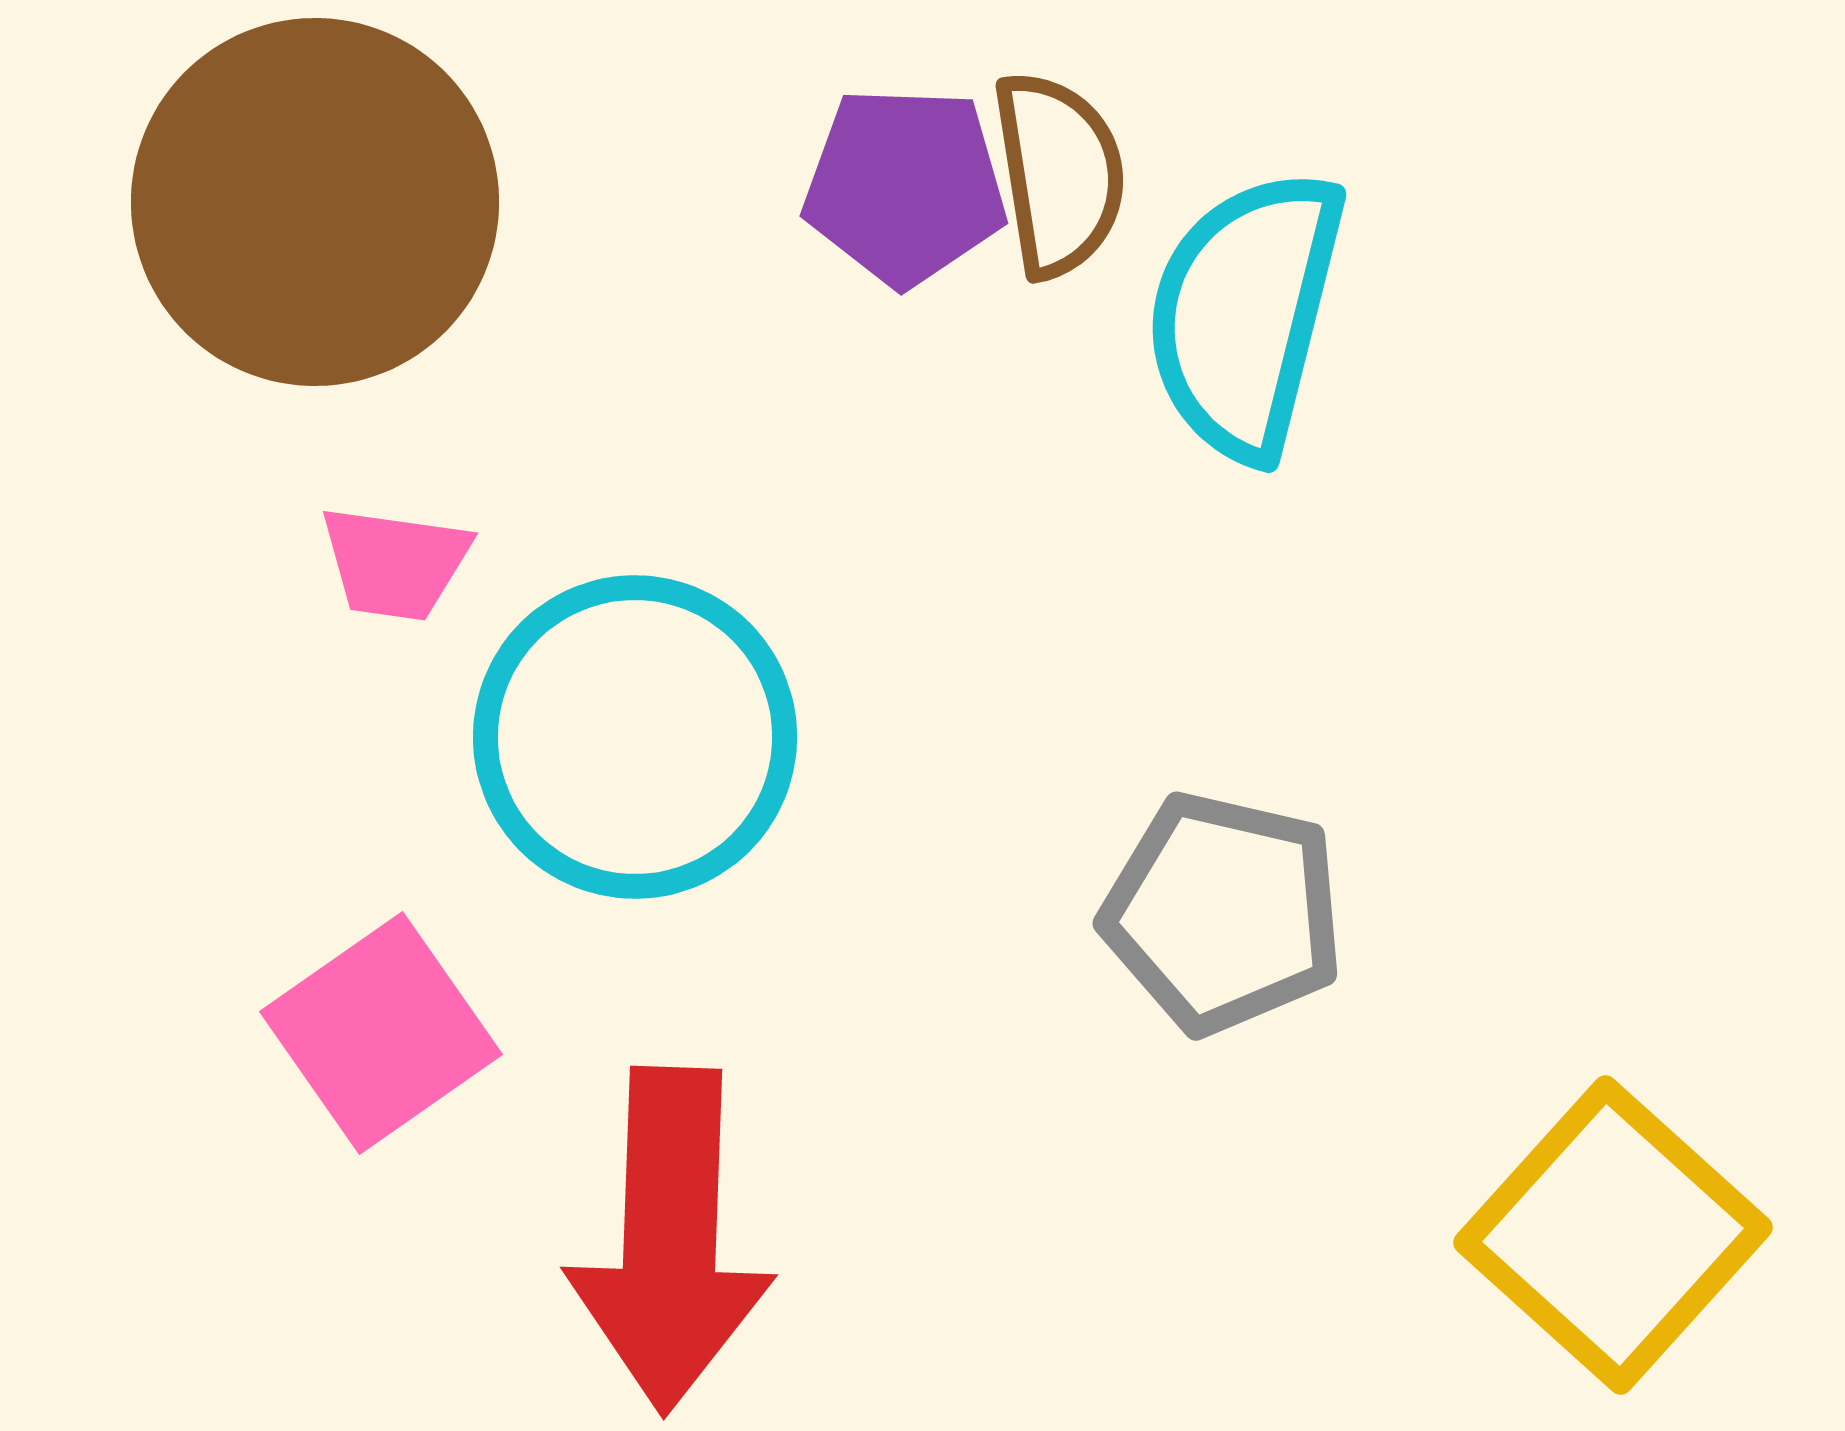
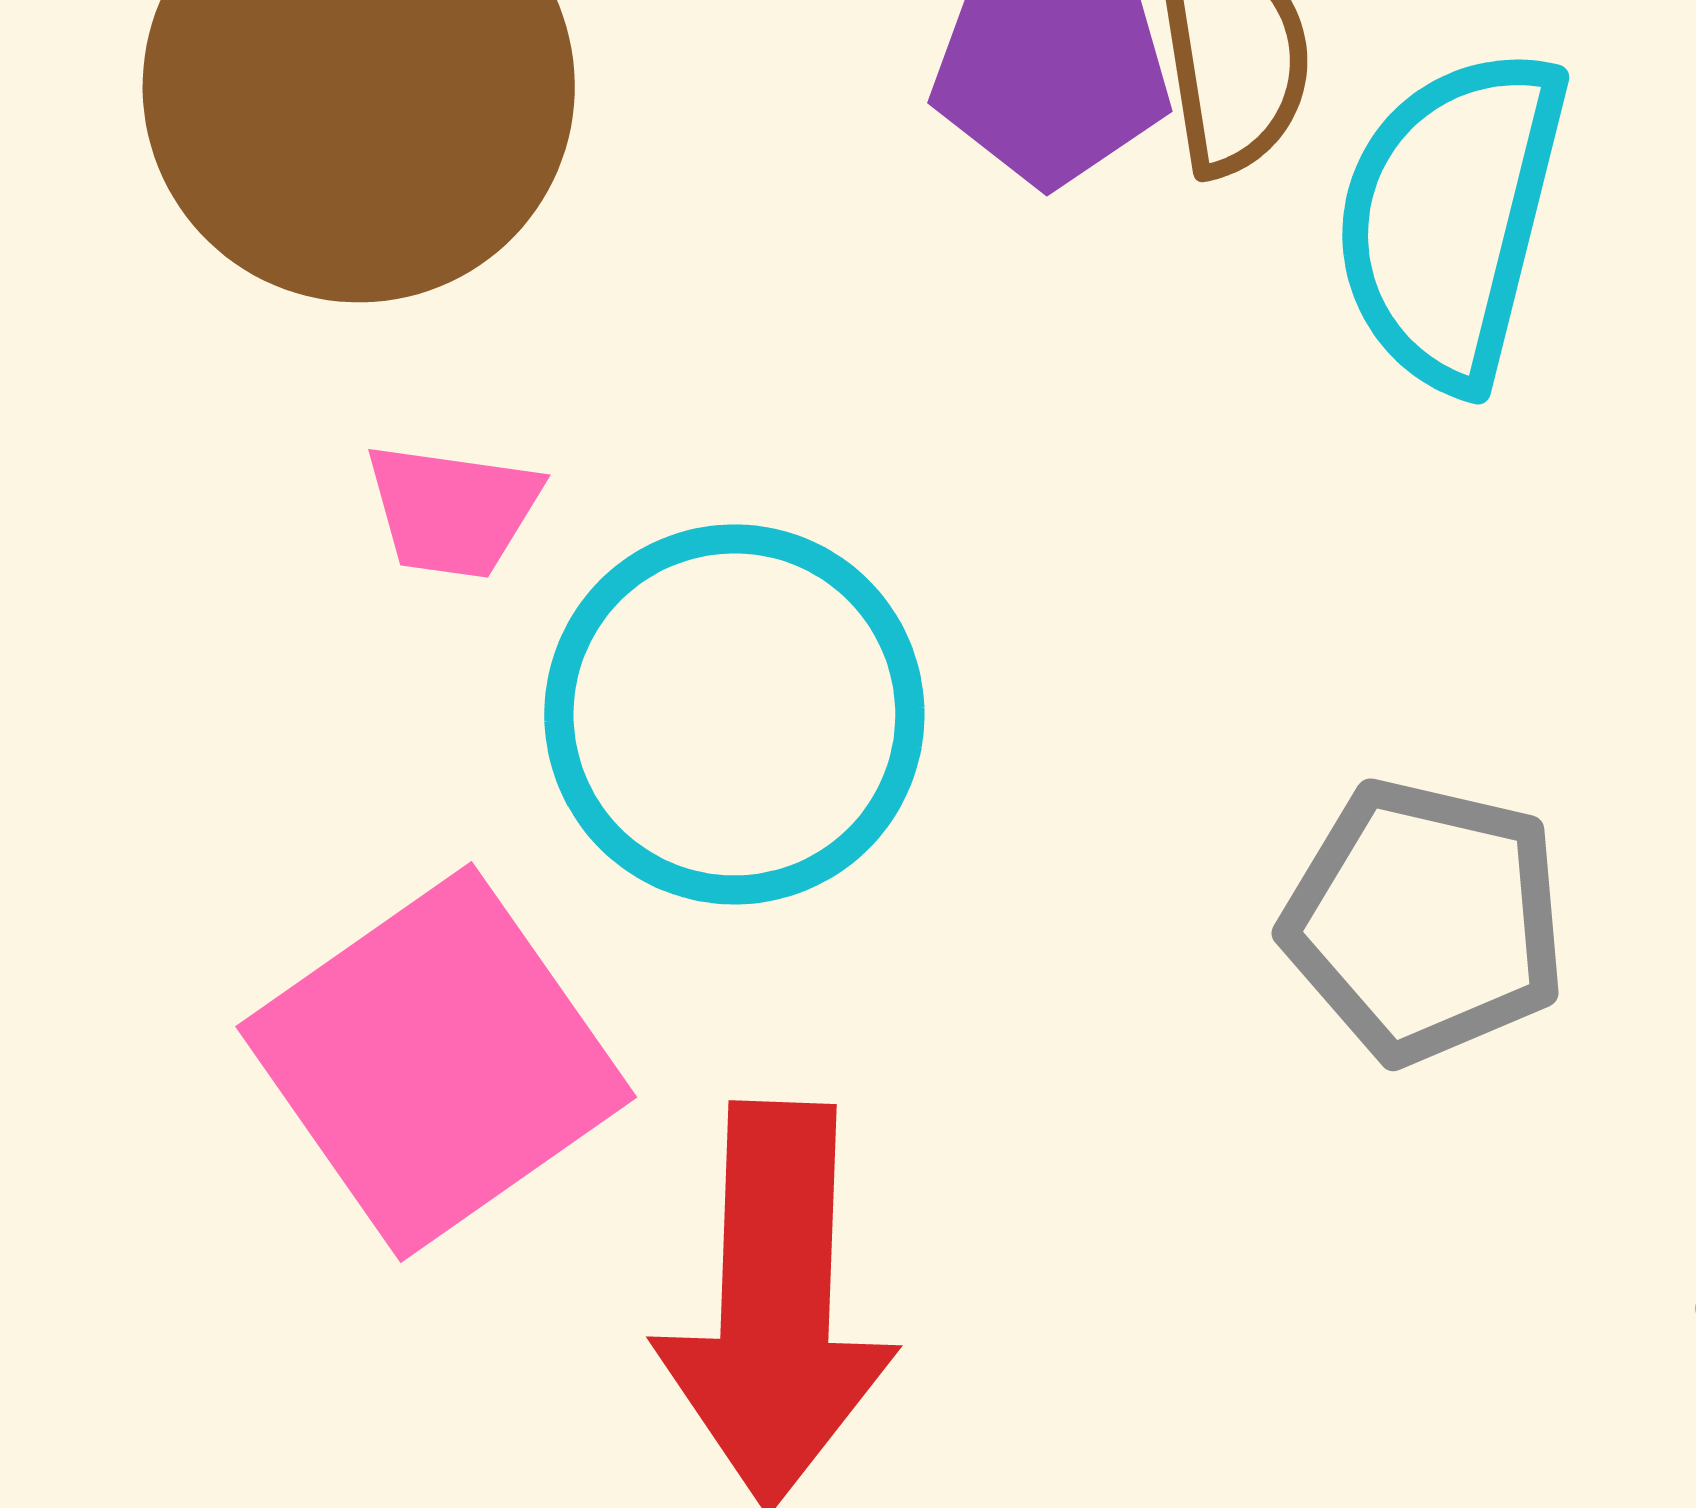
pink square: (381, 1033) -> (436, 1062), size x1.4

